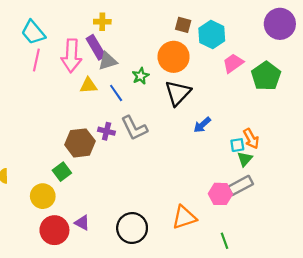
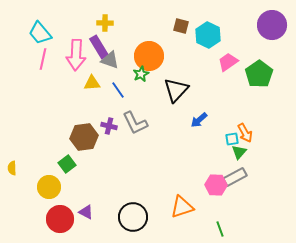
orange circle: (174, 57) -> (149, 56), moved
gray triangle: (108, 61) -> (110, 60), turned 36

